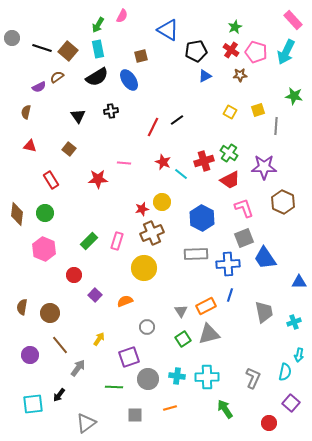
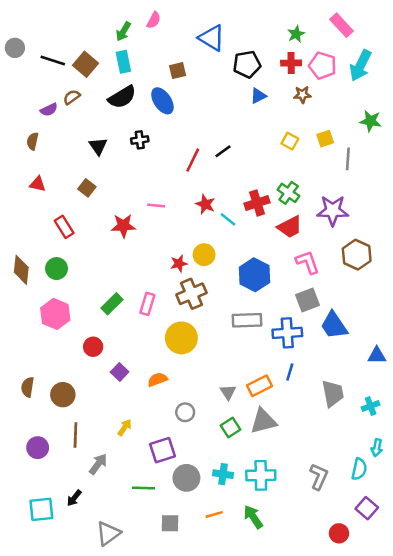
pink rectangle: (293, 20) -> (342, 25), moved
red cross: (231, 50) -> (291, 63), turned -35
brown line: (60, 345) -> (75, 435), turned 42
green arrow: (225, 409) -> (253, 517), moved

